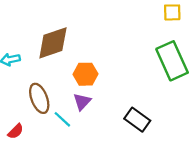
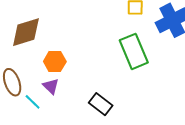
purple triangle: (82, 102) -> (51, 86), turned -30

